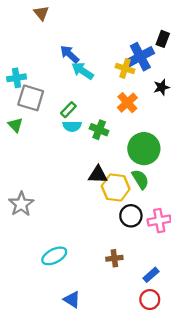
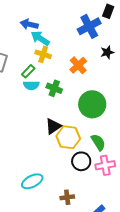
blue arrow: (70, 54) -> (29, 24), turned -30
yellow cross: (125, 68) -> (43, 54), moved
black triangle: (98, 175) -> (53, 126), turned -36
green semicircle: (140, 179) -> (98, 142), moved
cyan ellipse: (54, 256) -> (32, 181), moved

